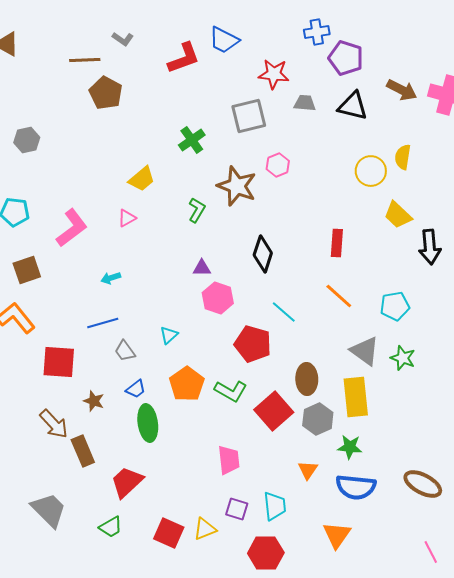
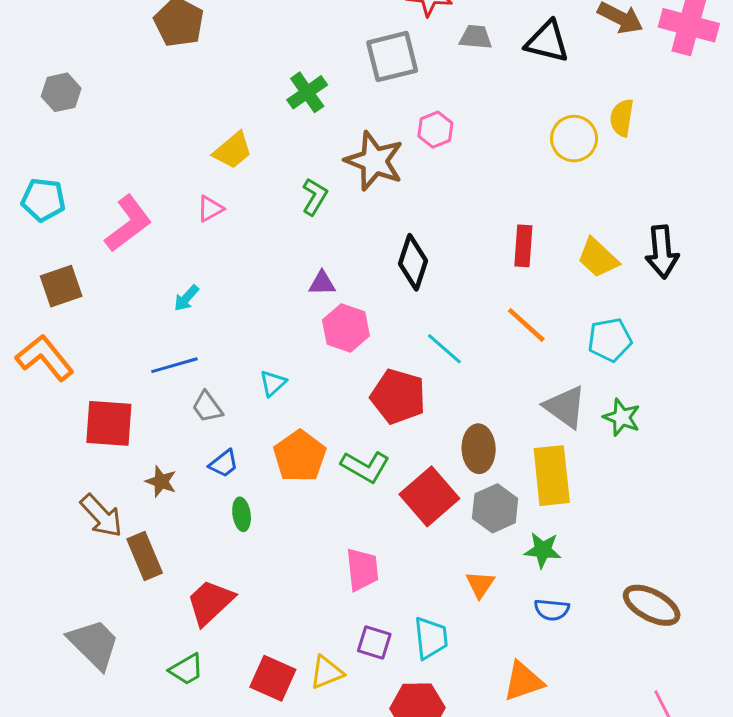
yellow trapezoid: (398, 215) -> (598, 258), moved
cyan arrow: (111, 278) -> (186, 298), turned -30
green ellipse: (148, 423) -> (242, 514), size x0.6
blue semicircle: (356, 487) -> (552, 610), size x0.6
orange triangle: (337, 535) -> (523, 681), turned 36

